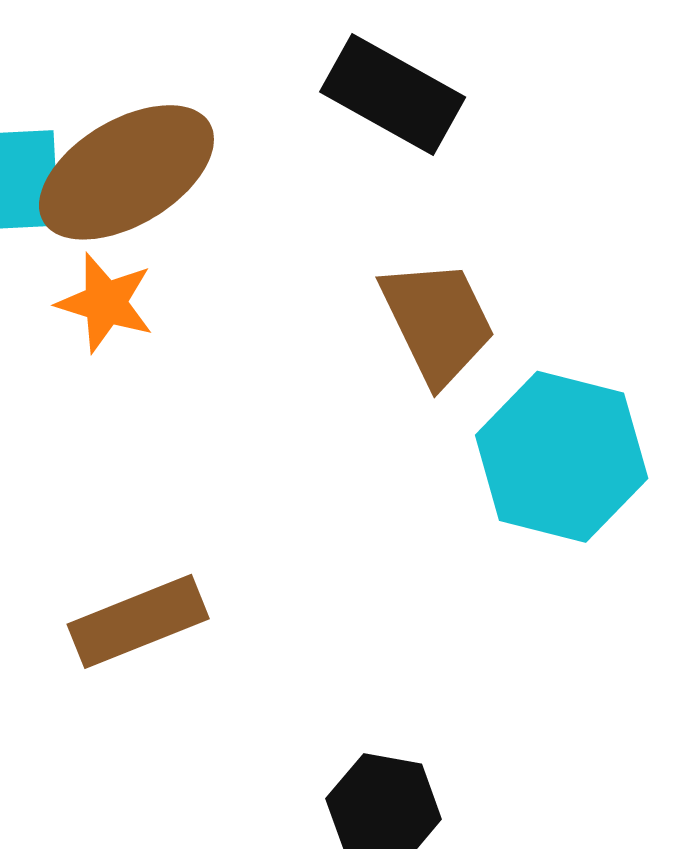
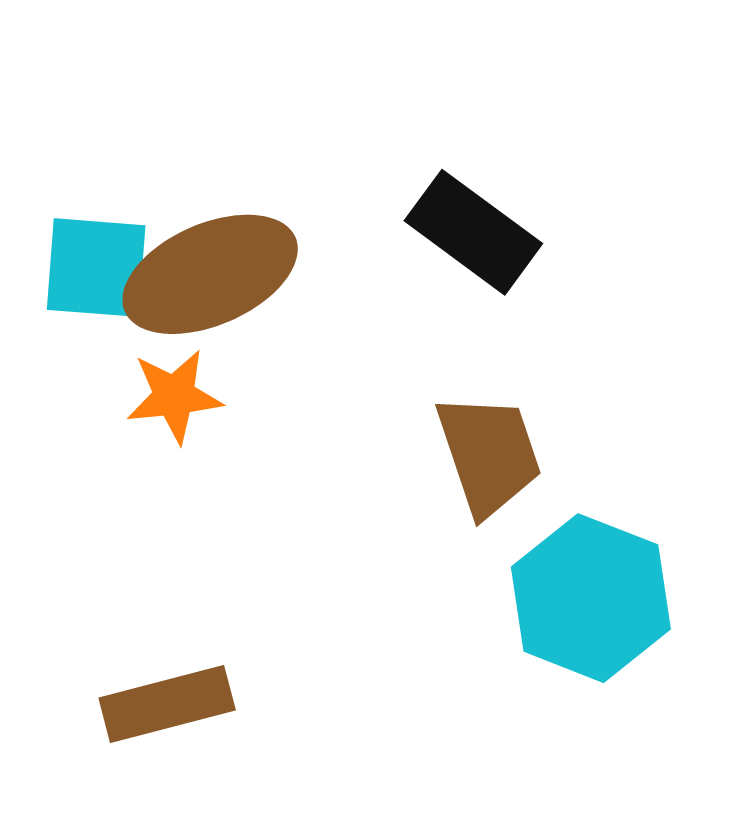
orange star: (105, 303) -> (174, 396), turned -30

